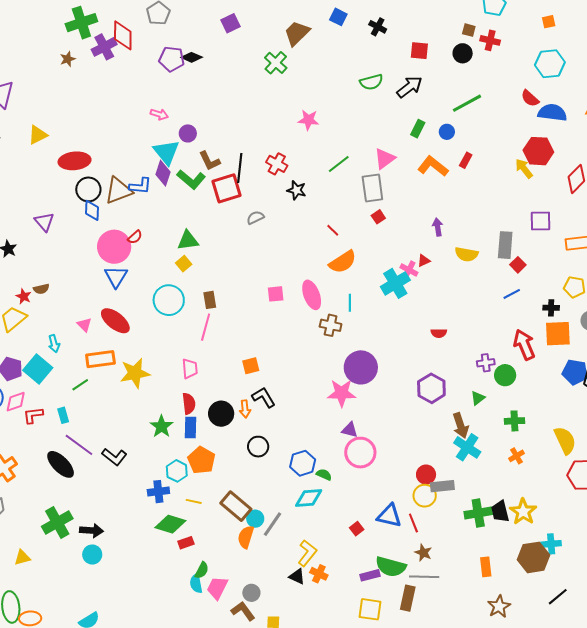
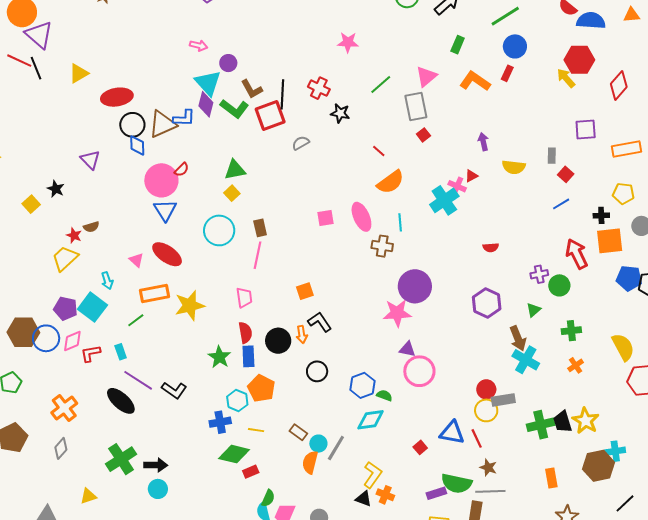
blue circle: (447, 132) -> (515, 46), moved, size x1.5
gray rectangle: (505, 245) -> (552, 156), size x0.6
brown rectangle: (236, 506) -> (298, 432), size x0.6

